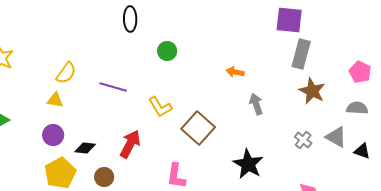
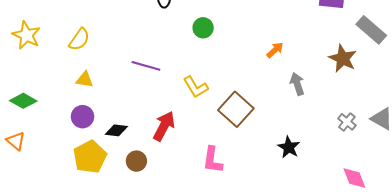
gray rectangle: (301, 54) -> (371, 30), moved, turned -64
orange arrow: (235, 72) -> (275, 50), turned 126
yellow semicircle: (66, 73) -> (79, 39), moved
brown star: (312, 91) -> (343, 58), moved
black star: (248, 164) -> (289, 147), size x0.7

